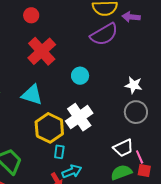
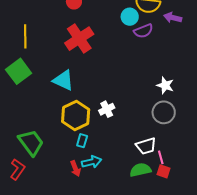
purple semicircle: (104, 34) -> (143, 31), size x0.7
cyan circle: (80, 76) -> (130, 17), moved
white cross: (79, 117) -> (107, 109), size x0.6

